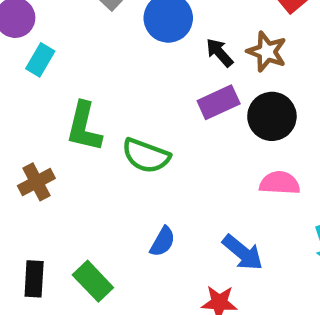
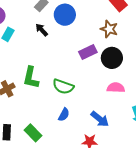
black arrow: (220, 53) -> (42, 30), moved
green L-shape: (84, 127) -> (31, 78), moved
green semicircle: (146, 156) -> (63, 86), moved

